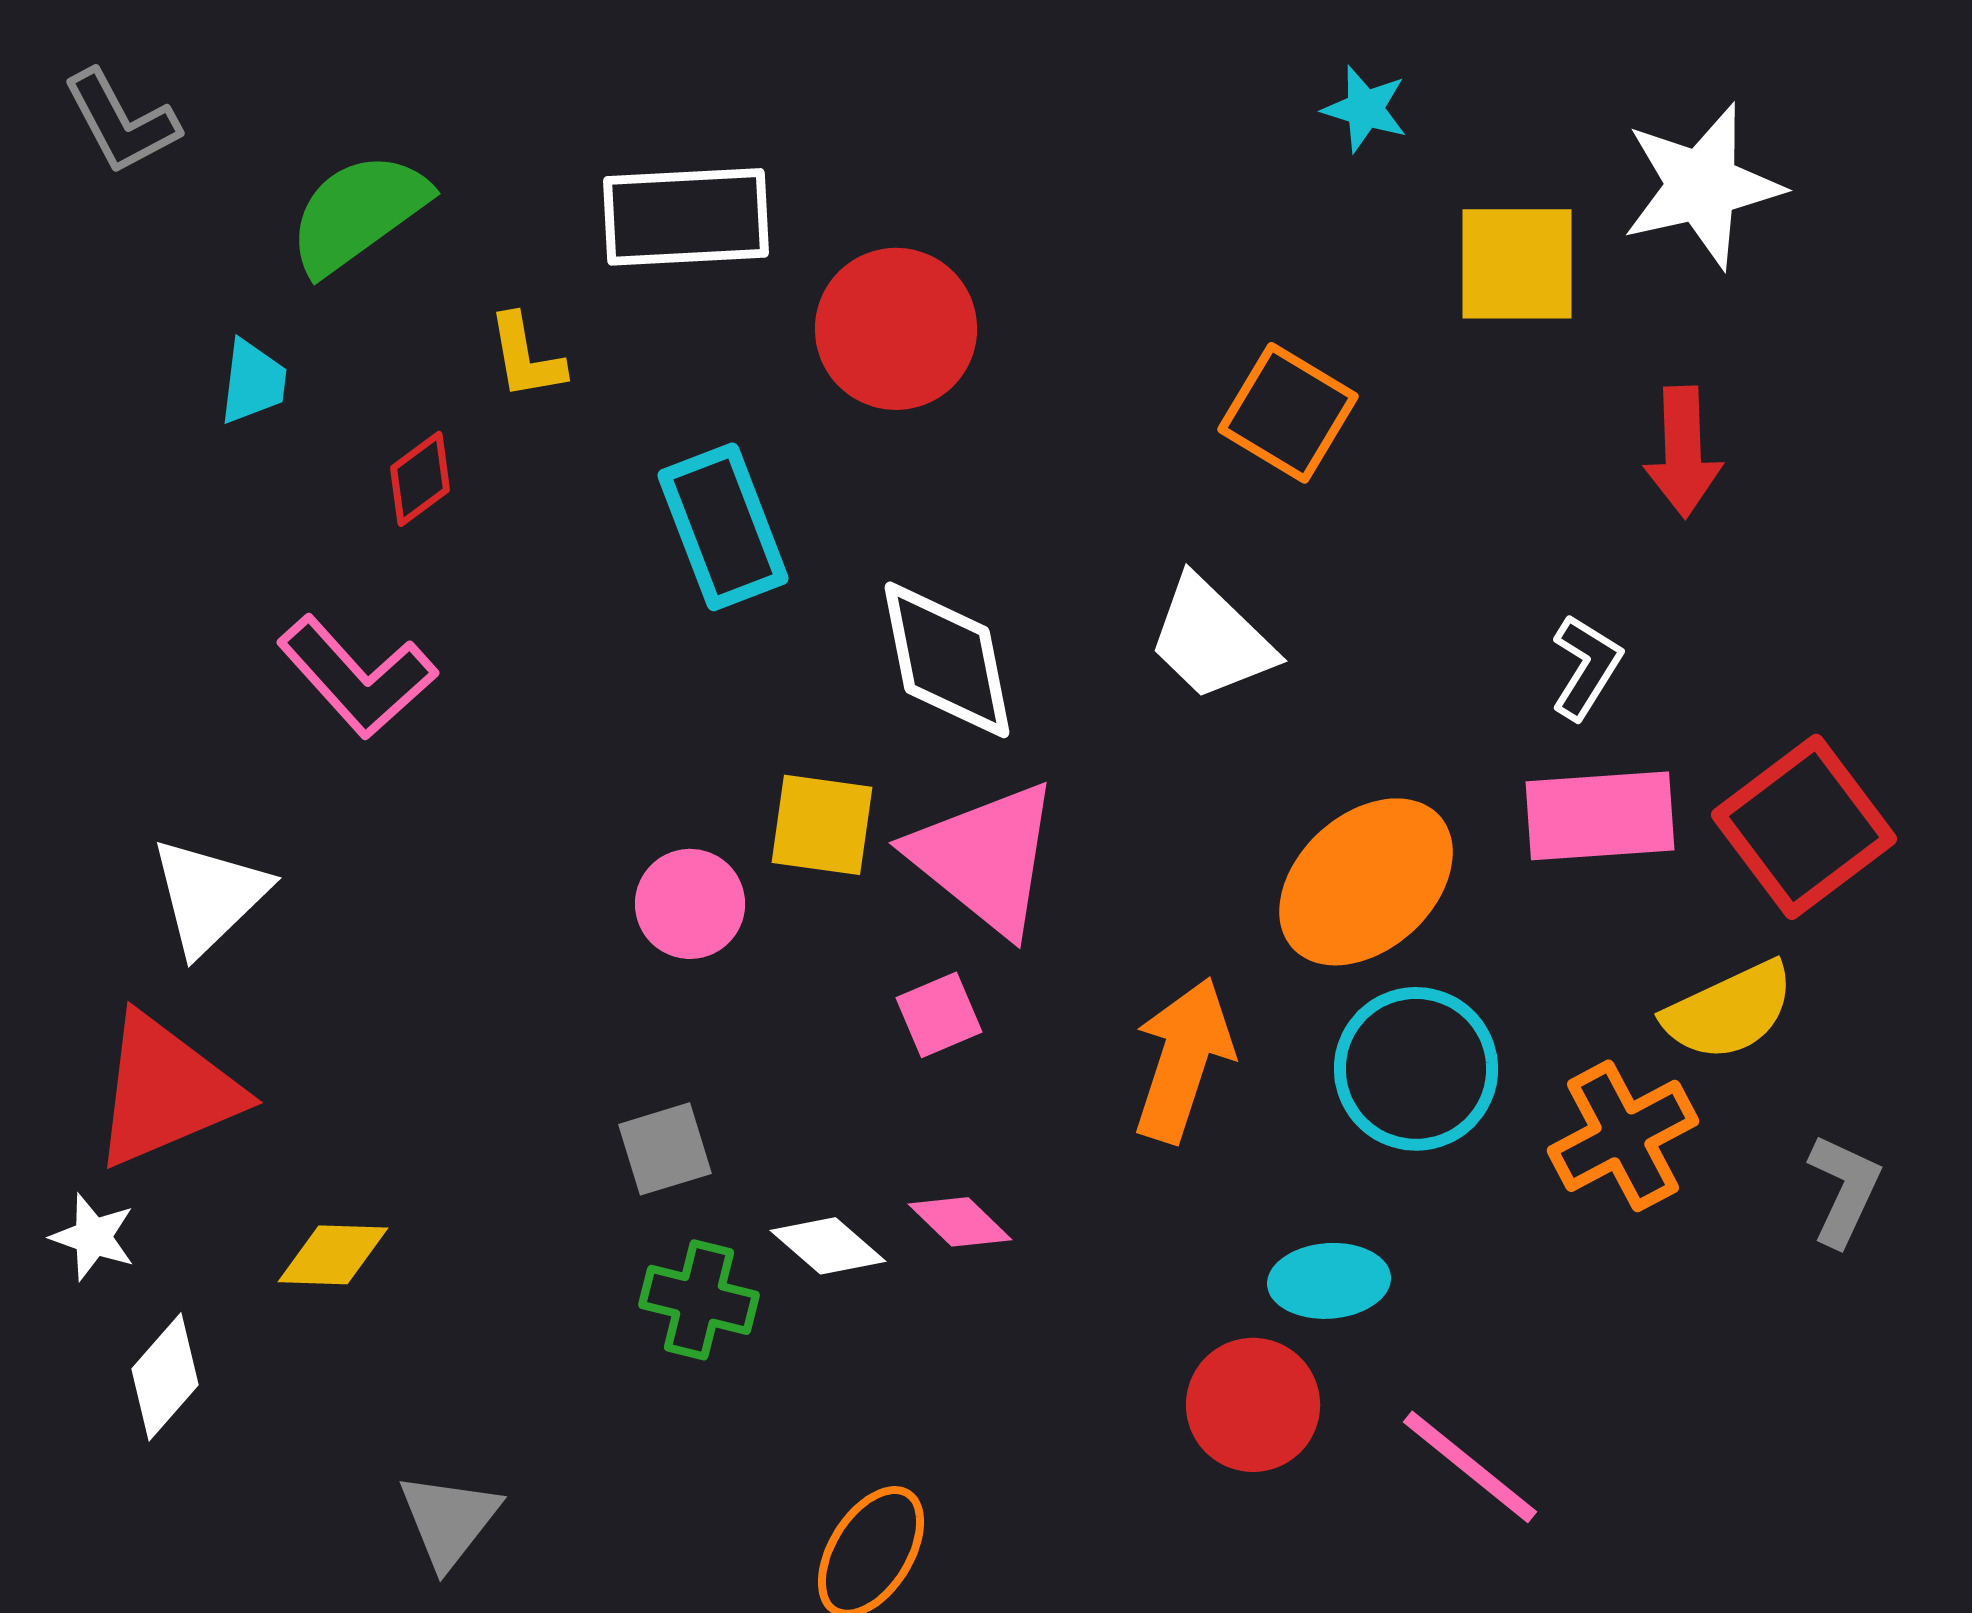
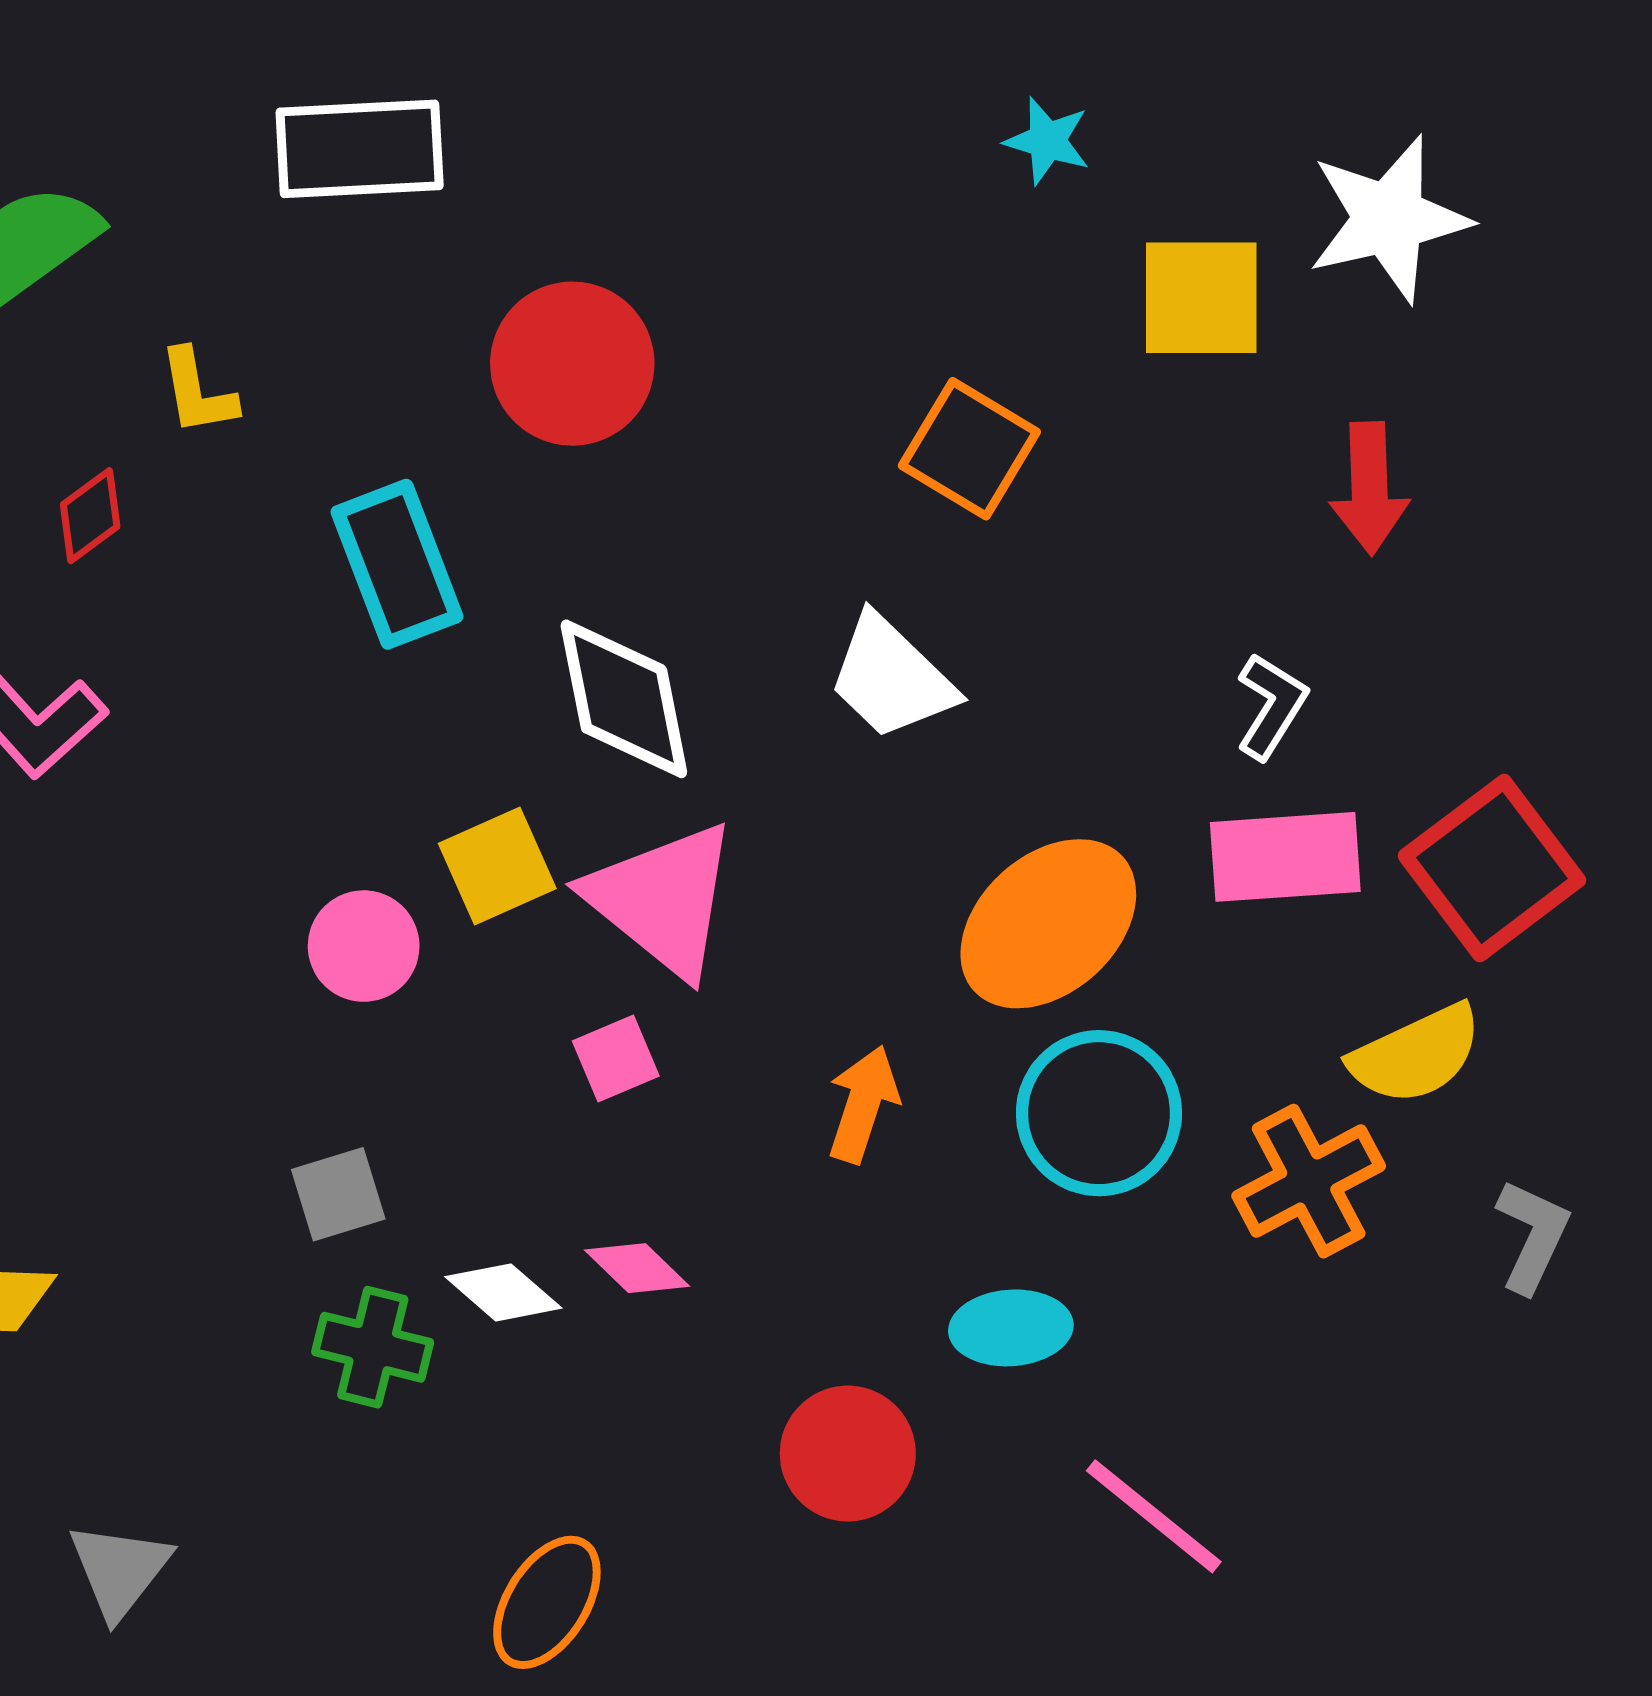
white rectangle: (686, 217) -> (360, 149), moved
yellow square: (822, 825) -> (497, 866), turned -32
orange arrow: (1183, 1060) -> (863, 1104), size x0.7
red circle: (1253, 1405) -> (848, 1454), moved

